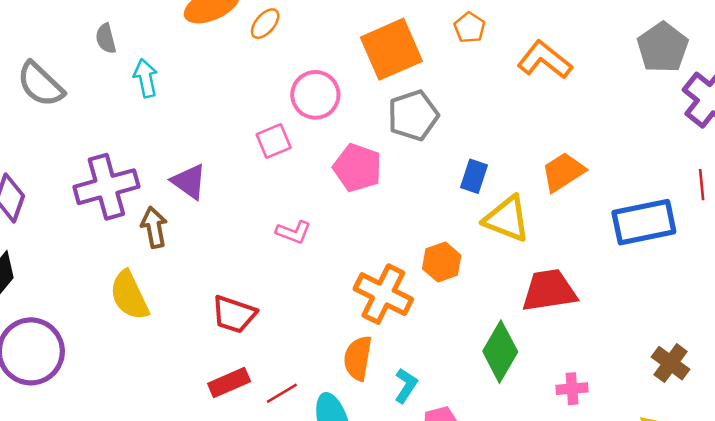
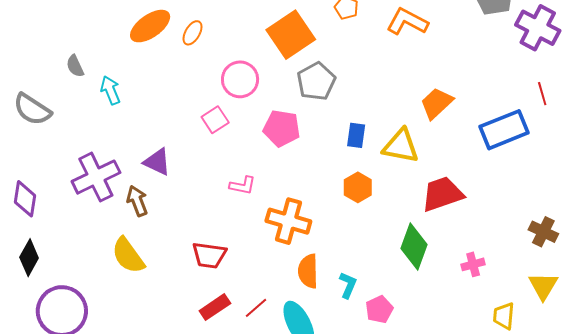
blue rectangle: (474, 176) -> (356, 135), moved
orange cross: (383, 294) -> (288, 221), moved

